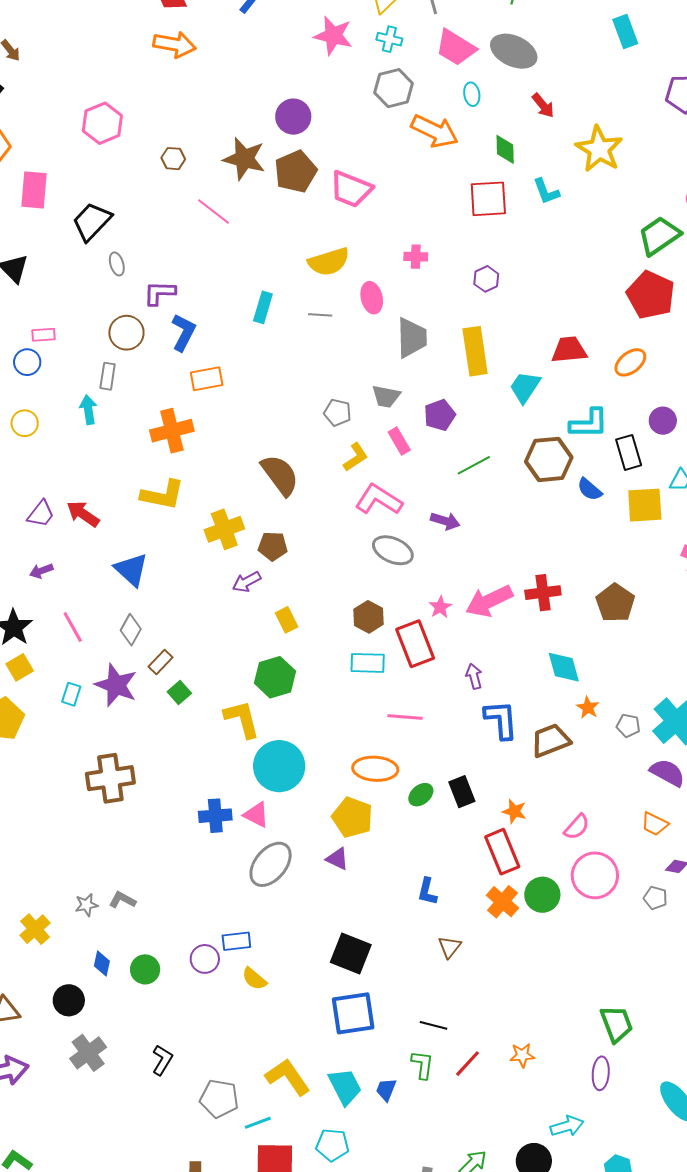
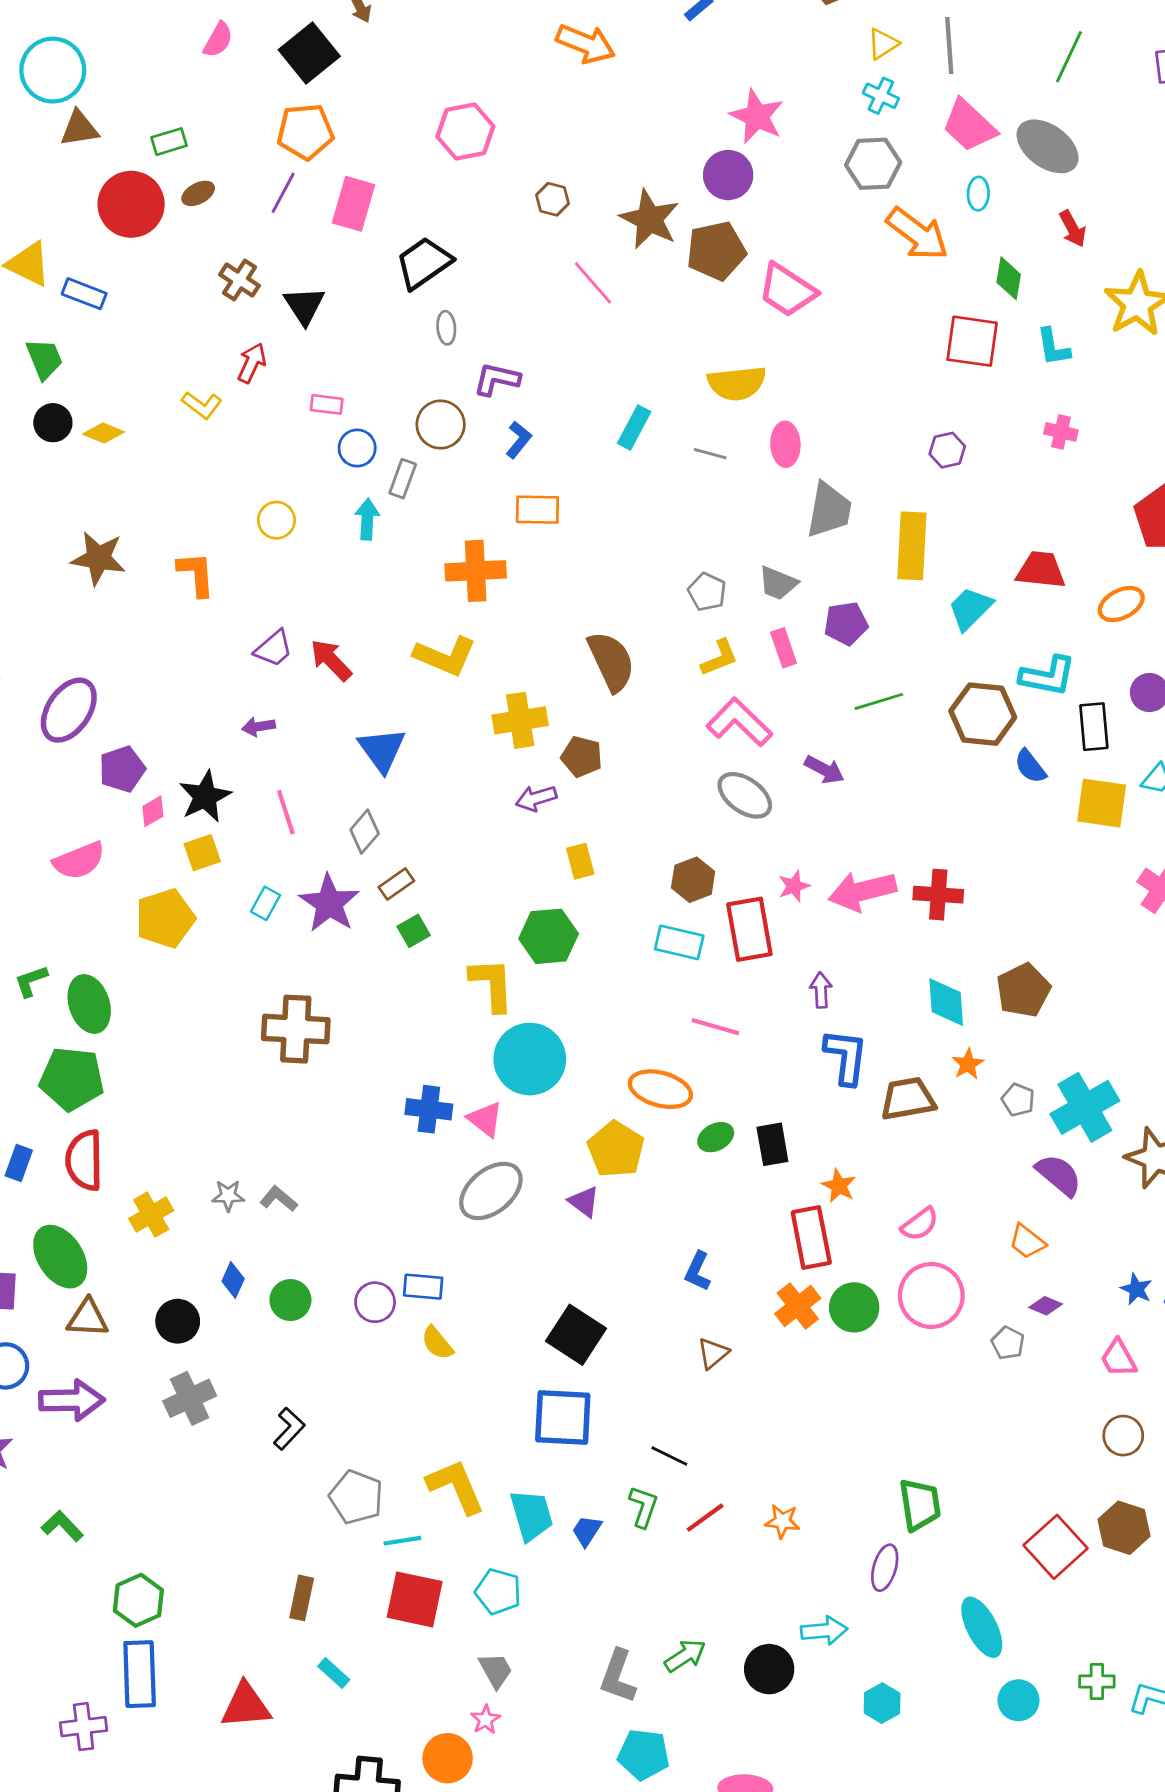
pink star: (333, 36) -> (757, 116), moved
pink cross: (416, 257) -> (1061, 432), moved
blue L-shape: (183, 332) -> (519, 440), size x0.7
blue circle: (27, 362) -> (357, 448), moved
brown pentagon: (615, 603) -> (1023, 990), moved

